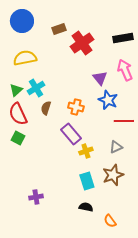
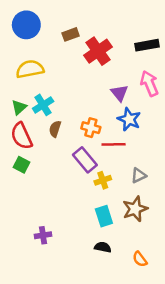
red line: (124, 121) -> (114, 144), moved
orange semicircle: (110, 221) -> (140, 259), moved

